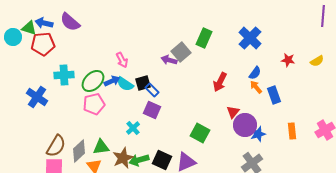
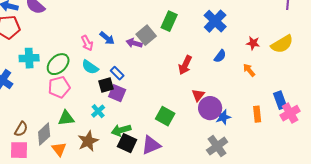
yellow semicircle: (317, 61) -> (282, 44), size x1.6
blue arrow: (112, 81) -> (107, 38), moved, turned 63
black square: (143, 83) -> (106, 85), moved
orange arrow: (256, 87) -> (249, 70), moved
blue rectangle: (274, 95) -> (280, 100), moved
brown semicircle: (56, 146) -> (21, 129), size x0.7
green triangle: (101, 147) -> (66, 118), moved
green arrow: (139, 160) -> (121, 130), moved

